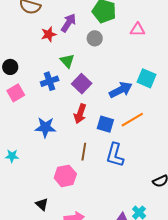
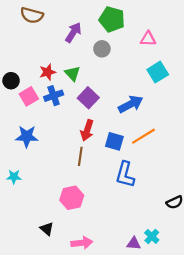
red star: (49, 34) -> (48, 72), moved
cyan square: (146, 78) -> (158, 72), moved, turned 36
pink square: (16, 93) -> (29, 96), moved
blue star: (45, 127) -> (27, 136), moved
brown line: (84, 152) -> (80, 156), moved

